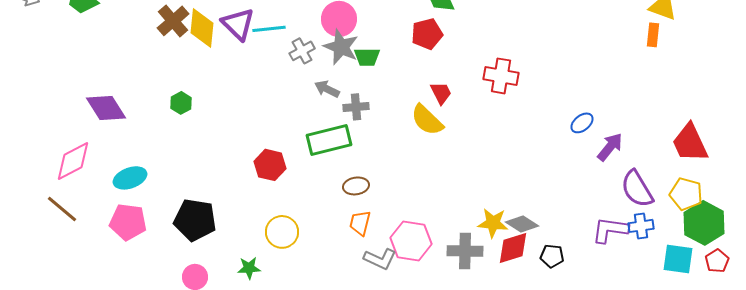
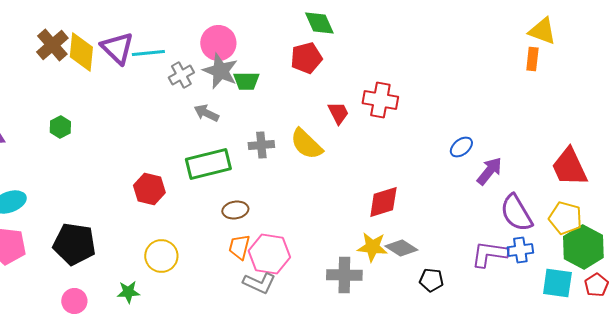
red trapezoid: (441, 93) -> (338, 113), moved
gray cross: (356, 107) -> (261, 145), moved
pink hexagon: (411, 241) -> (269, 254), moved
red diamond: (513, 248) -> (383, 202), moved

